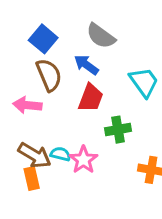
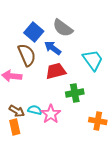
blue square: (43, 39) -> (34, 32), moved
red trapezoid: (91, 98) -> (56, 71), turned -125
brown arrow: (35, 155) -> (17, 111), size x0.7

